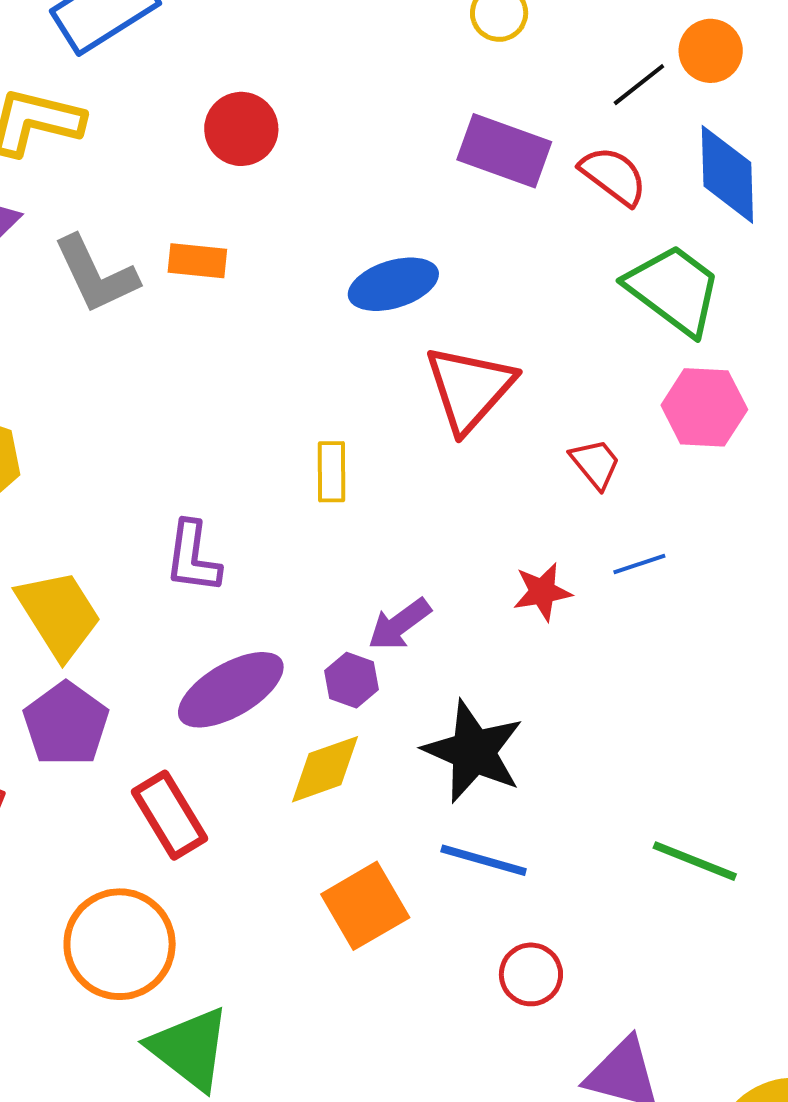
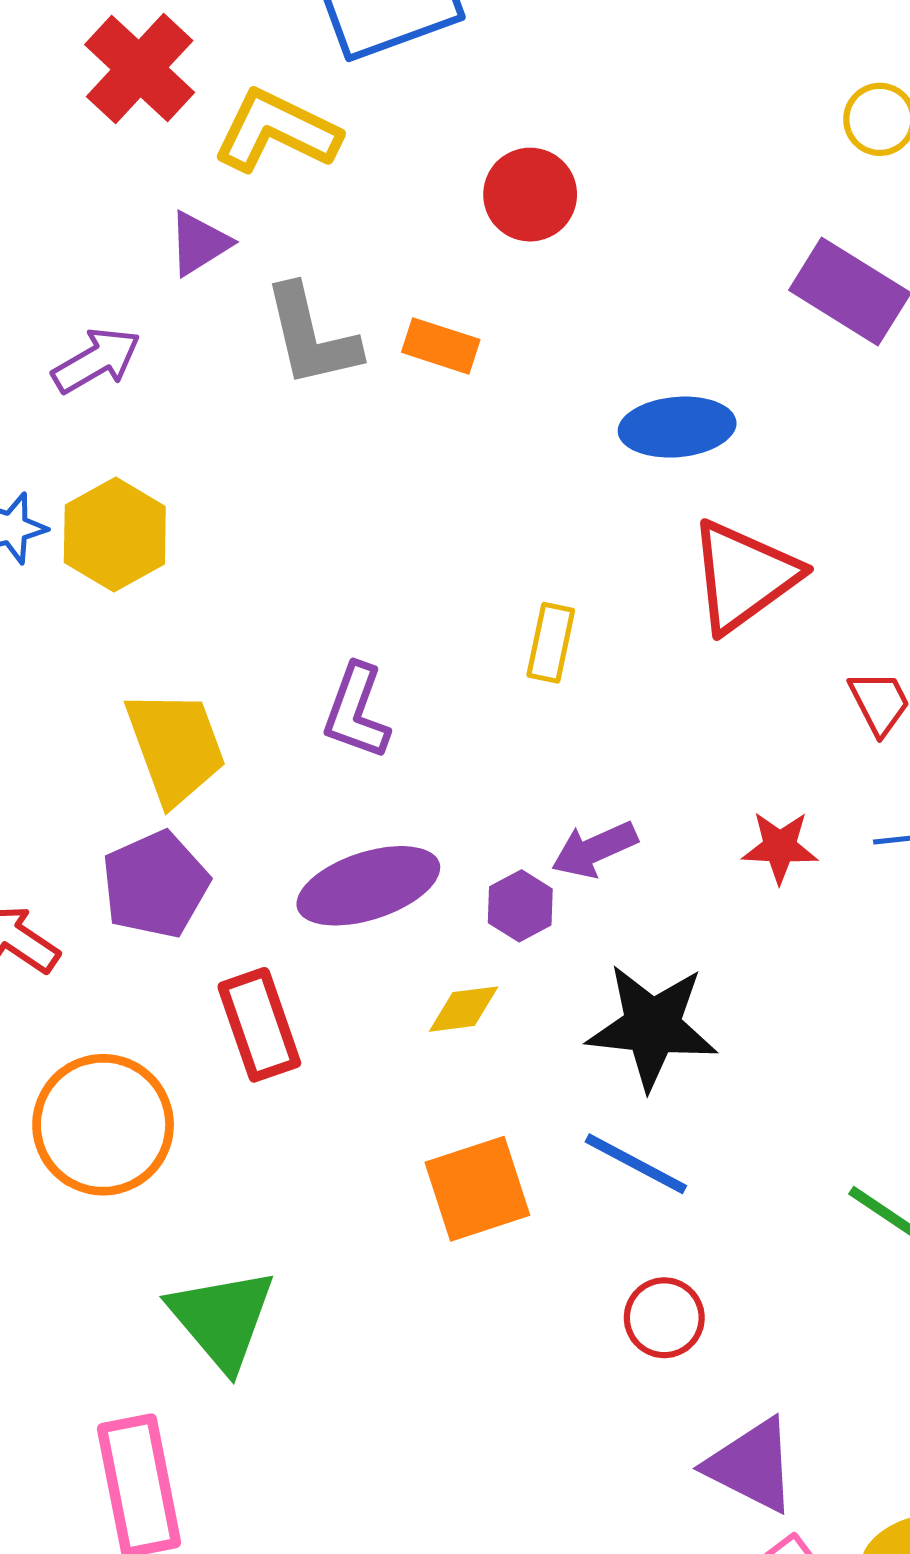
black star: (473, 751) -> (652, 1027), turned -30
yellow diamond: (325, 769) -> (464, 1009), size x0.7
orange circle: (120, 944) -> (103, 1125), moved

